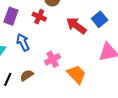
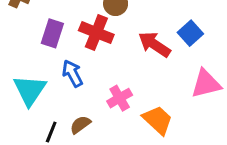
red cross: (39, 17) -> (96, 33), size x1.5

